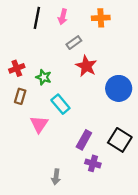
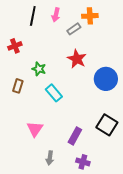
gray rectangle: (74, 43) -> (74, 29), moved
red cross: (17, 68) -> (15, 46), moved
pink triangle: (39, 124) -> (35, 129), moved
purple rectangle: (84, 140) -> (75, 136), moved
purple cross: (93, 163) -> (83, 162), moved

